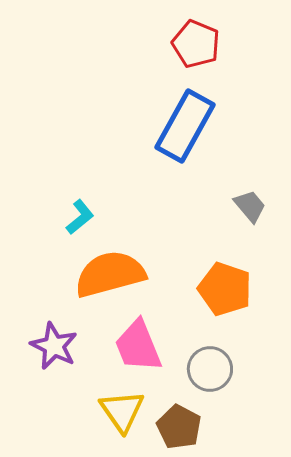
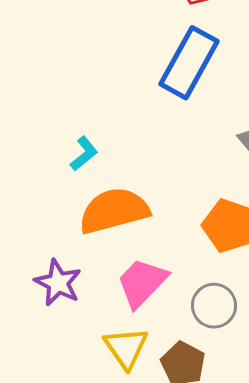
pink trapezoid: (138, 346) -> (142, 283), turned 66

